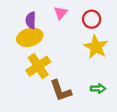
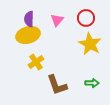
pink triangle: (61, 13) -> (57, 20), moved
yellow cross: (38, 66) -> (36, 62), size x0.7

